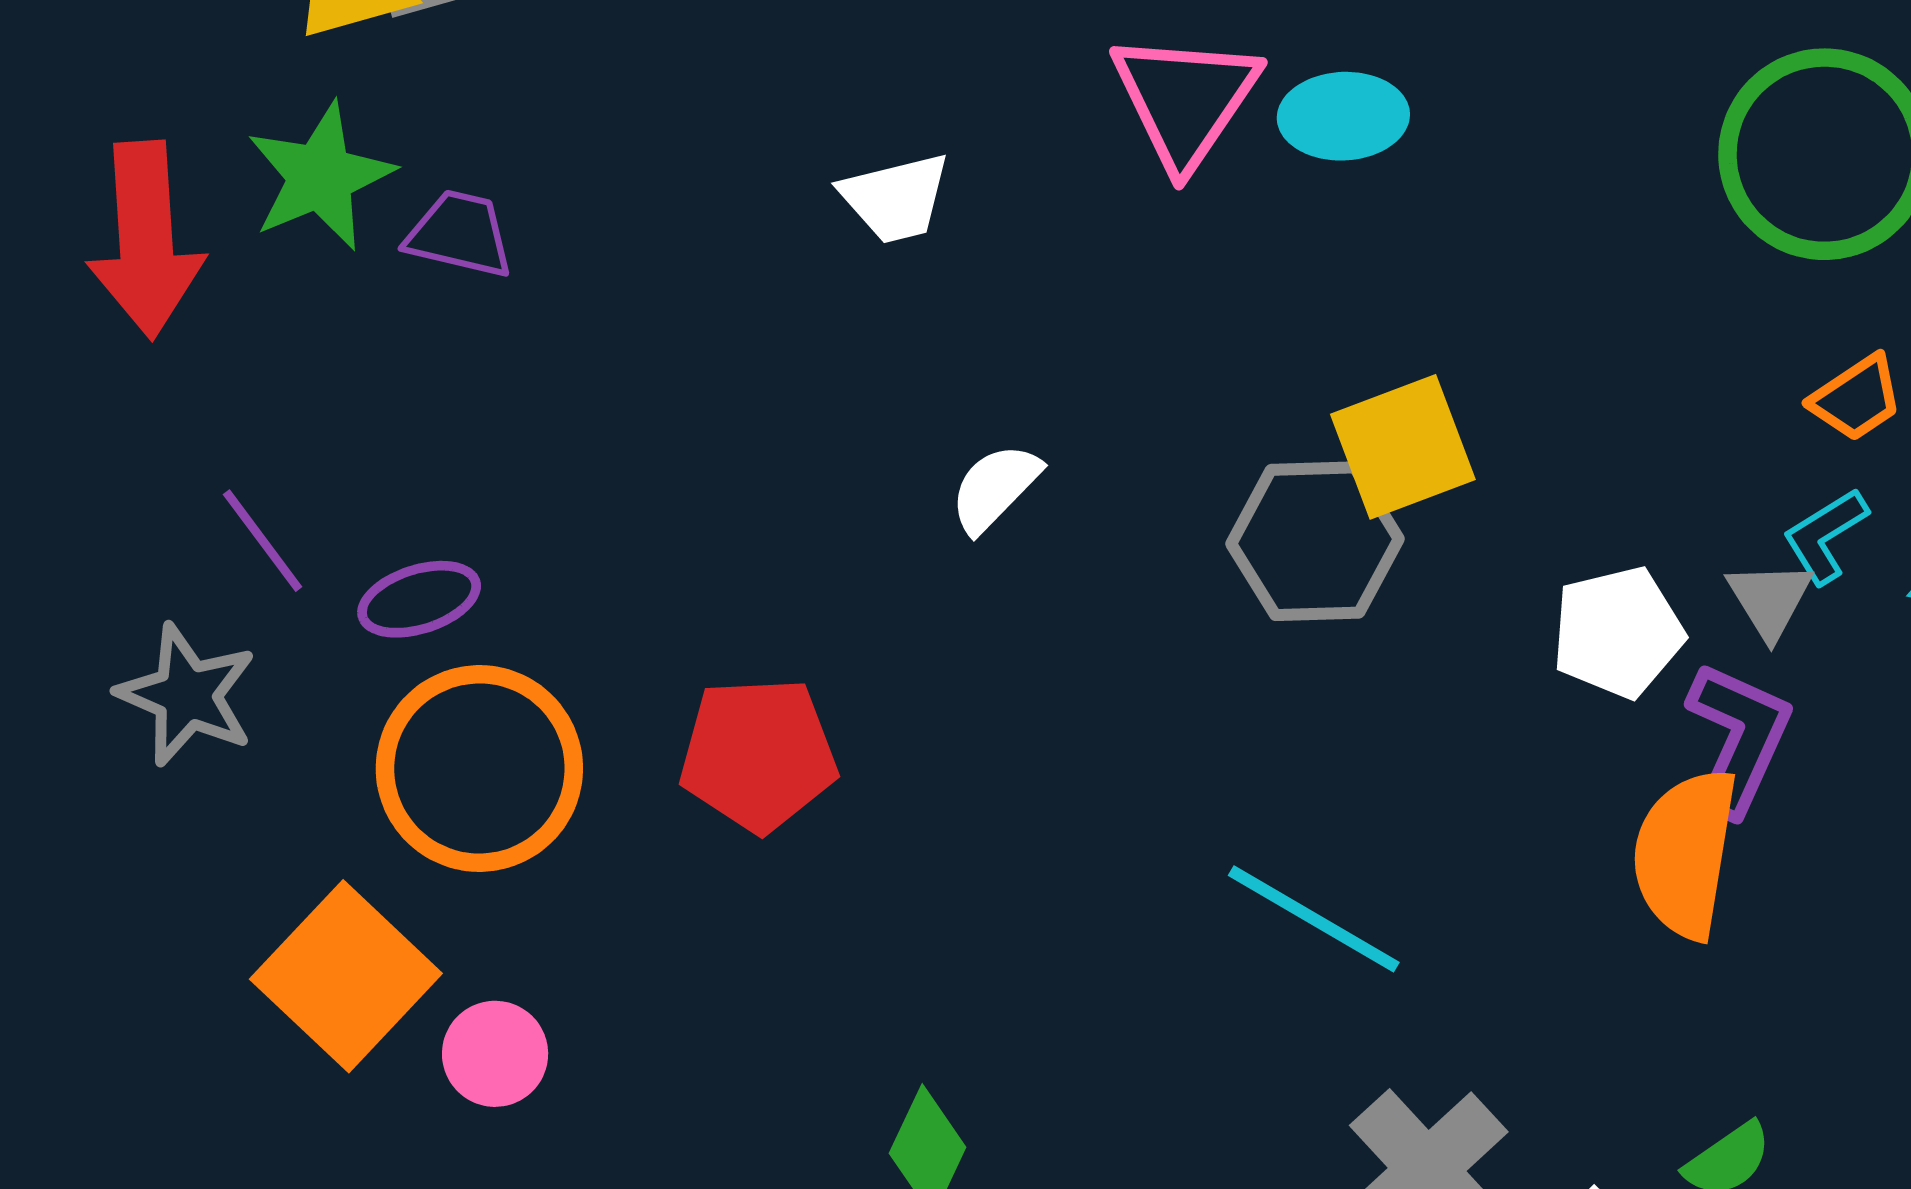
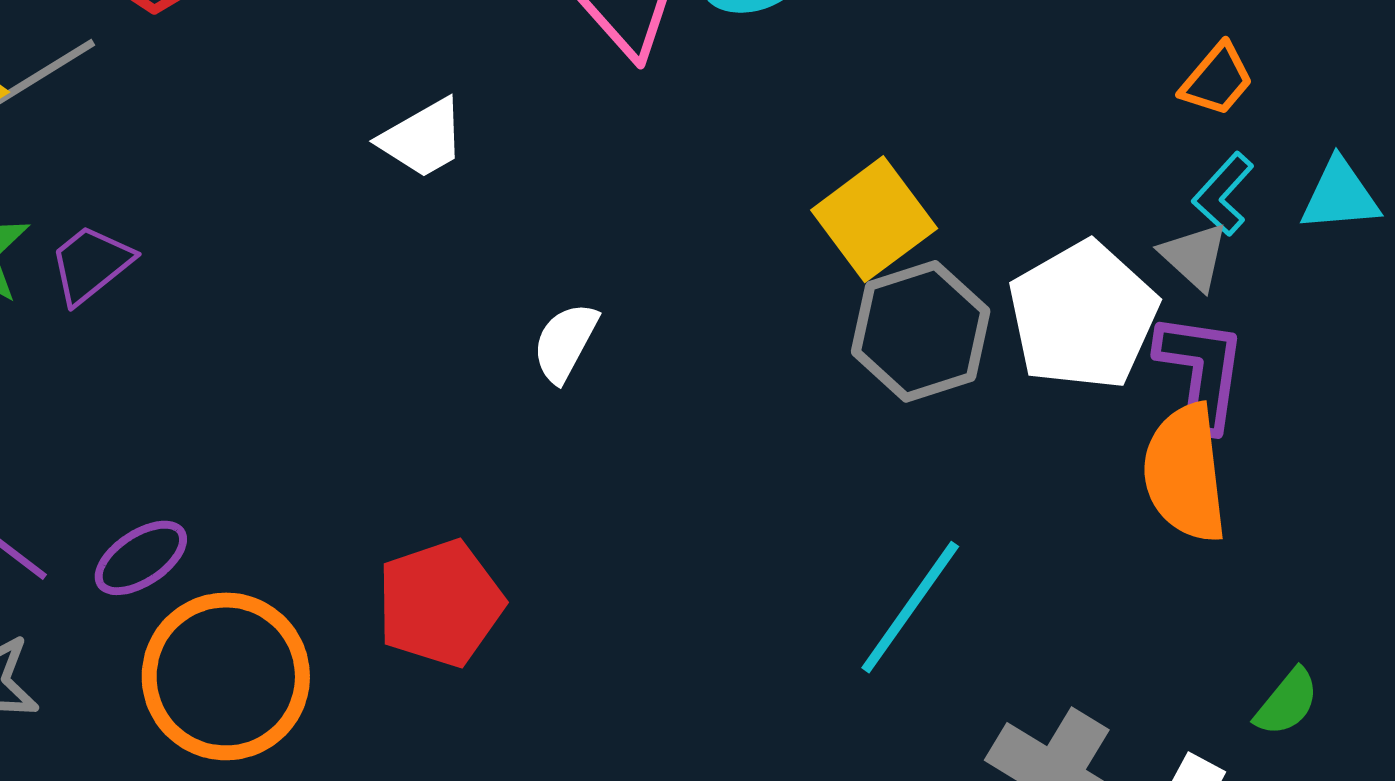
purple trapezoid: (460, 234) -> (91, 264), turned -36
gray hexagon: (1315, 541) -> (921, 331), moved
white pentagon: (1618, 632) -> (1083, 316), size x1.4
cyan line: (1314, 919) -> (910, 607), turned -69

